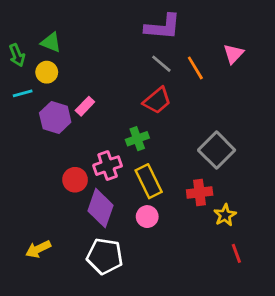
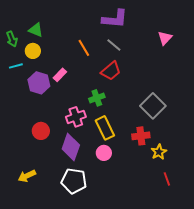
orange line: (195, 68) -> (84, 48), moved
red circle: (75, 180) -> (41, 131), moved

